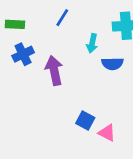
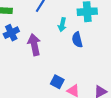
blue semicircle: (112, 64) -> (77, 40), turned 77

